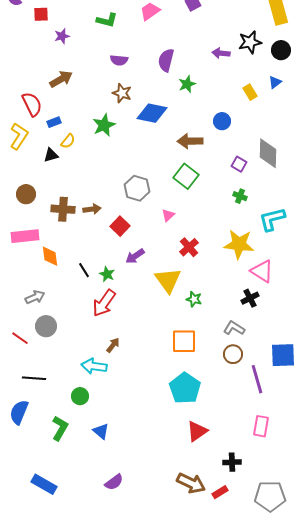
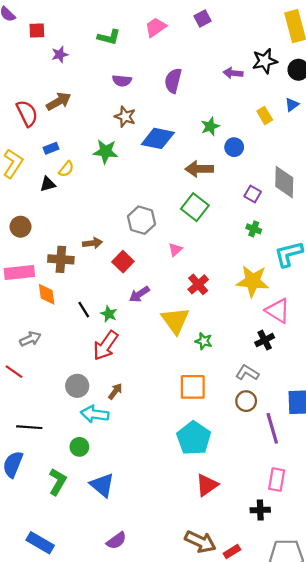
green star: (187, 84) -> (210, 126), moved
red semicircle: (32, 104) -> (27, 113), moved
green star: (104, 125) -> (106, 151), turned 30
brown cross: (63, 209) -> (61, 259), moved
gray circle: (46, 326) -> (77, 386), moved
red line: (20, 338) -> (14, 372), moved
blue triangle: (101, 431) -> (102, 485), size x1.4
black cross: (232, 462) -> (260, 510), moved

